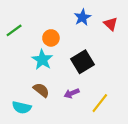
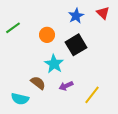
red triangle: (111, 24) -> (103, 13), moved
cyan star: (42, 60) -> (54, 64), moved
black square: (82, 62) -> (76, 45), moved

